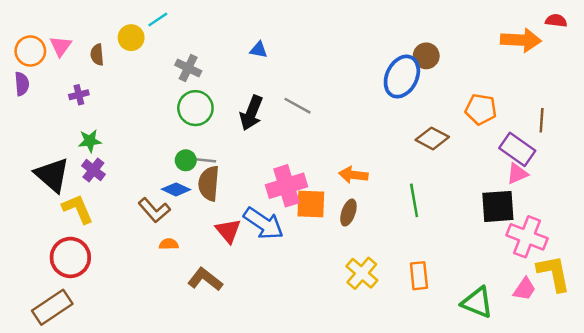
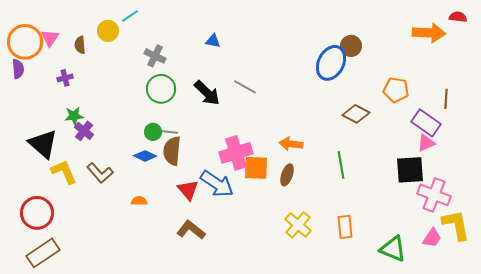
orange circle: (30, 51) -> (25, 42), size x1.4
black arrow: (251, 113) -> (207, 93), turned -68
purple cross: (93, 170) -> (84, 131), moved
brown L-shape: (154, 210) -> (100, 173), moved
red circle: (70, 257) -> (37, 213), moved
brown L-shape: (205, 279) -> (191, 230), moved

